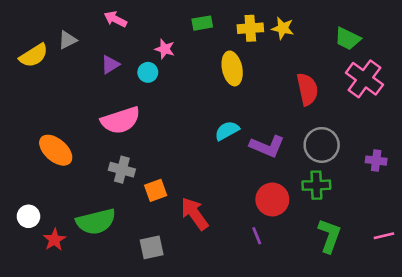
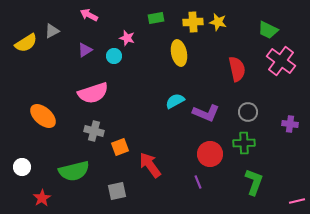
gray circle: (322, 145) -> (248, 112), size x0.7
pink line: (384, 236) -> (297, 201), moved
red star: (54, 240) -> (42, 198), moved

